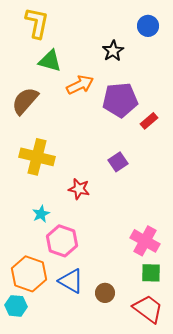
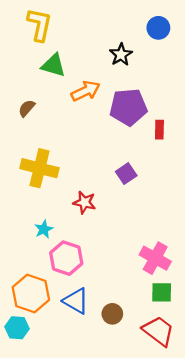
brown semicircle: (25, 101) -> (27, 108), size x0.6
red rectangle: (149, 121) -> (159, 130), turned -48

